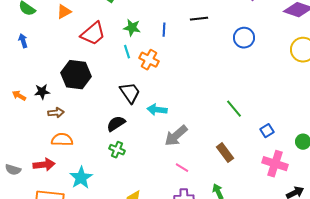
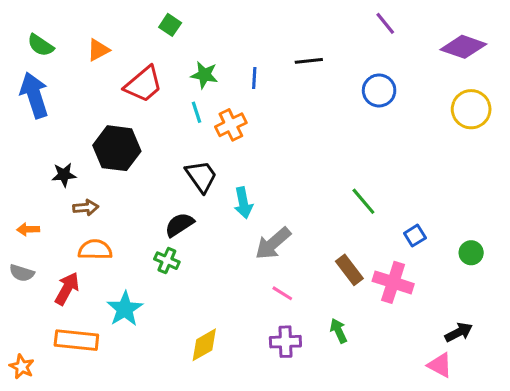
blue arrow: (23, 41) -> (34, 95), size x2.0
orange cross: (149, 60) -> (231, 125), turned 36
orange arrow: (19, 96) -> (28, 229), moved, turned -32
cyan arrow: (157, 110) -> (243, 203), turned -108
green cross: (117, 150) -> (167, 261), moved
pink cross: (275, 164) -> (393, 282), moved
red arrow: (44, 165) -> (67, 289), turned -55
gray semicircle: (13, 170) -> (22, 273), moved

